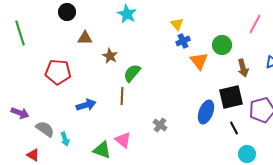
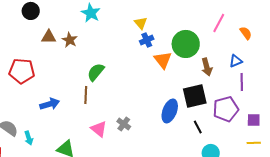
green circle: (222, 45) -> (186, 44), size x1.4
brown star: (110, 56) -> (70, 40), moved
pink triangle: (123, 140) -> (99, 129), moved

